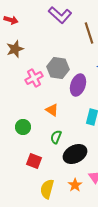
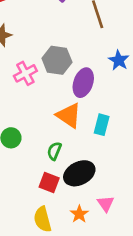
orange triangle: (52, 110) -> (69, 115), moved, size x1.5
red square: (34, 161) -> (49, 183), moved
yellow semicircle: (47, 189) -> (43, 219), turned -30

